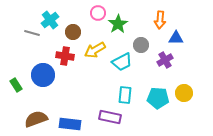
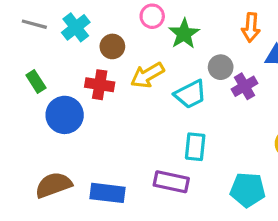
gray line: (32, 33) -> (34, 24), moved
purple cross: (165, 60) -> (245, 86), moved
green rectangle: (16, 85) -> (36, 81), moved
cyan pentagon: (158, 98) -> (248, 190), moved

